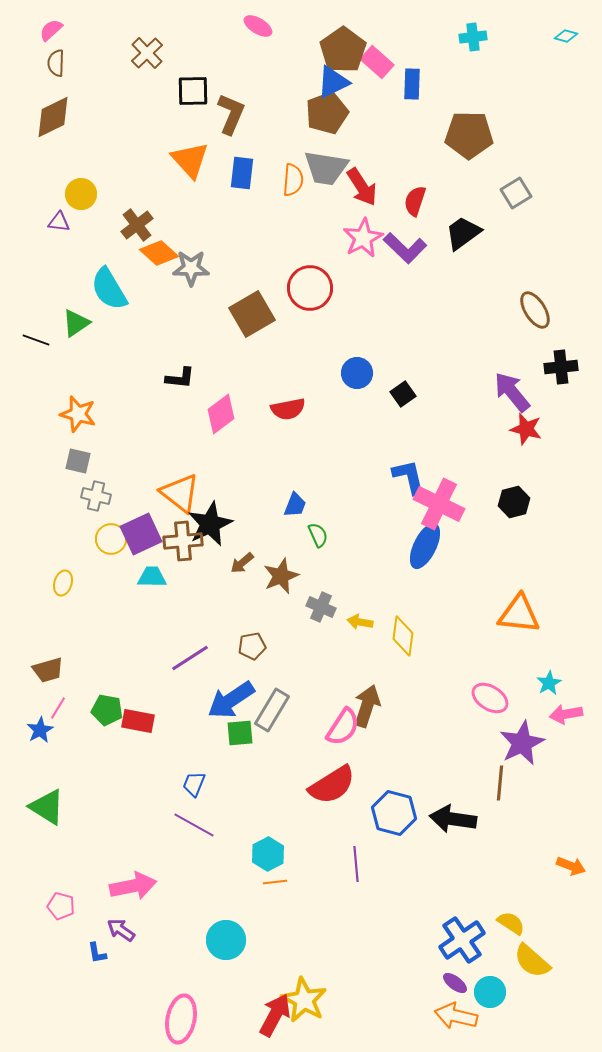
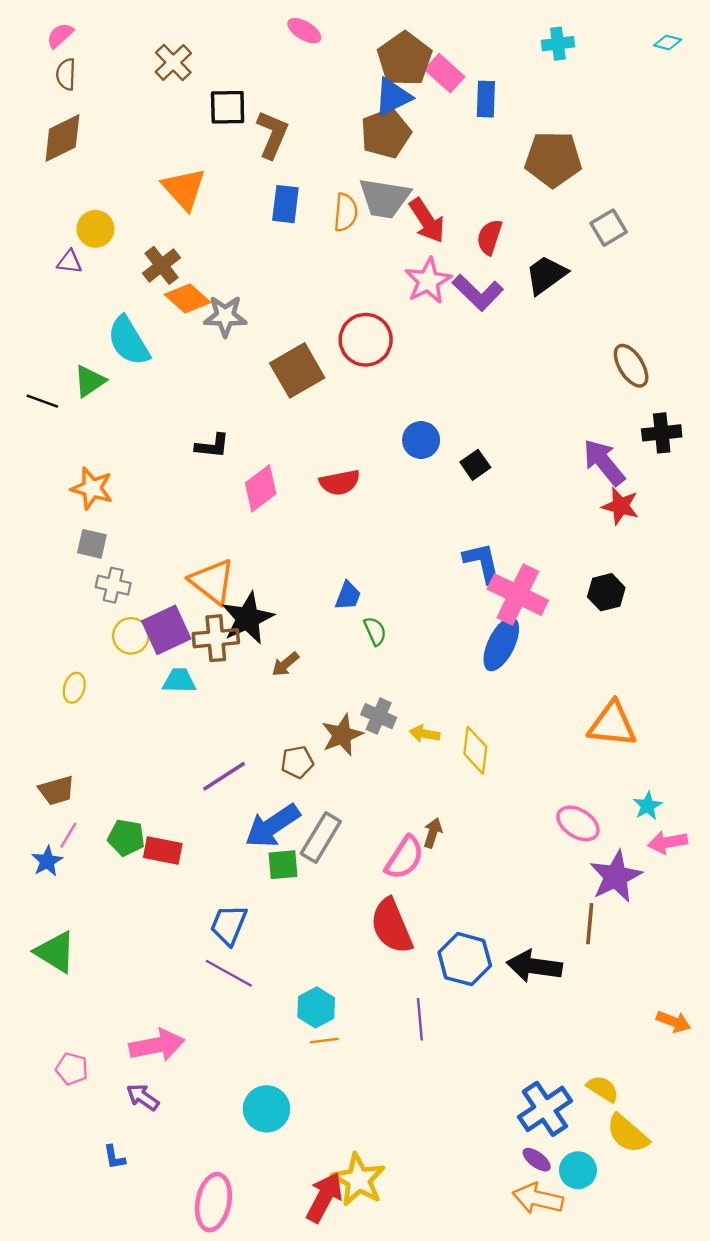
orange triangle: (190, 160) -> (184, 189), moved
brown star: (281, 576) -> (342, 735), moved
brown arrow: (367, 706) -> (433, 833), size x0.6
blue trapezoid: (194, 784) -> (229, 925), size x1.4
red semicircle: (332, 785) -> (392, 926), turned 99
blue L-shape: (97, 953) -> (114, 1157), moved

